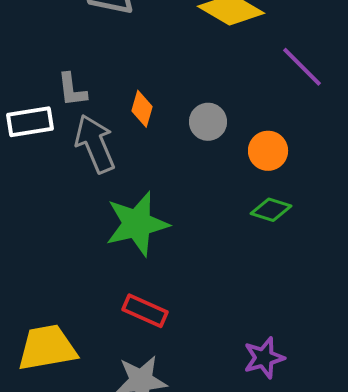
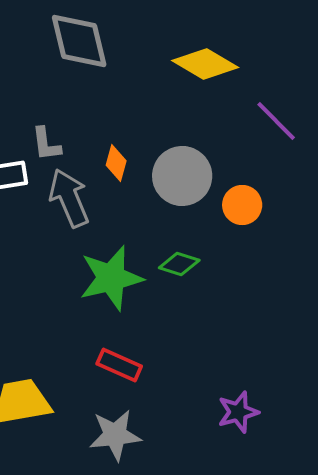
gray circle: (208, 122) -> (182, 176), size x1.6
green diamond: (271, 210) -> (179, 264), moved

